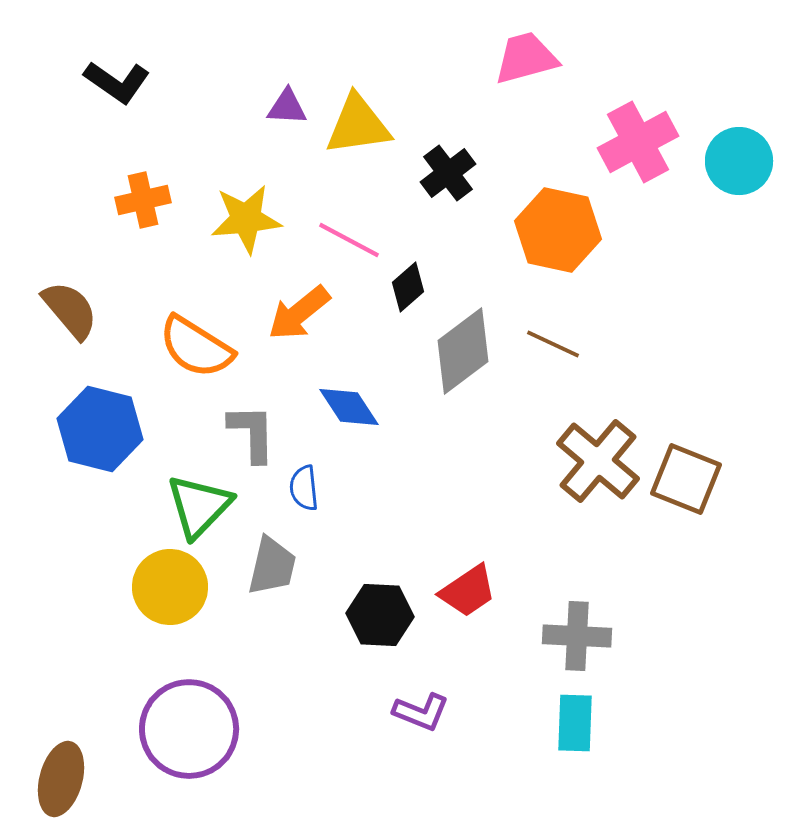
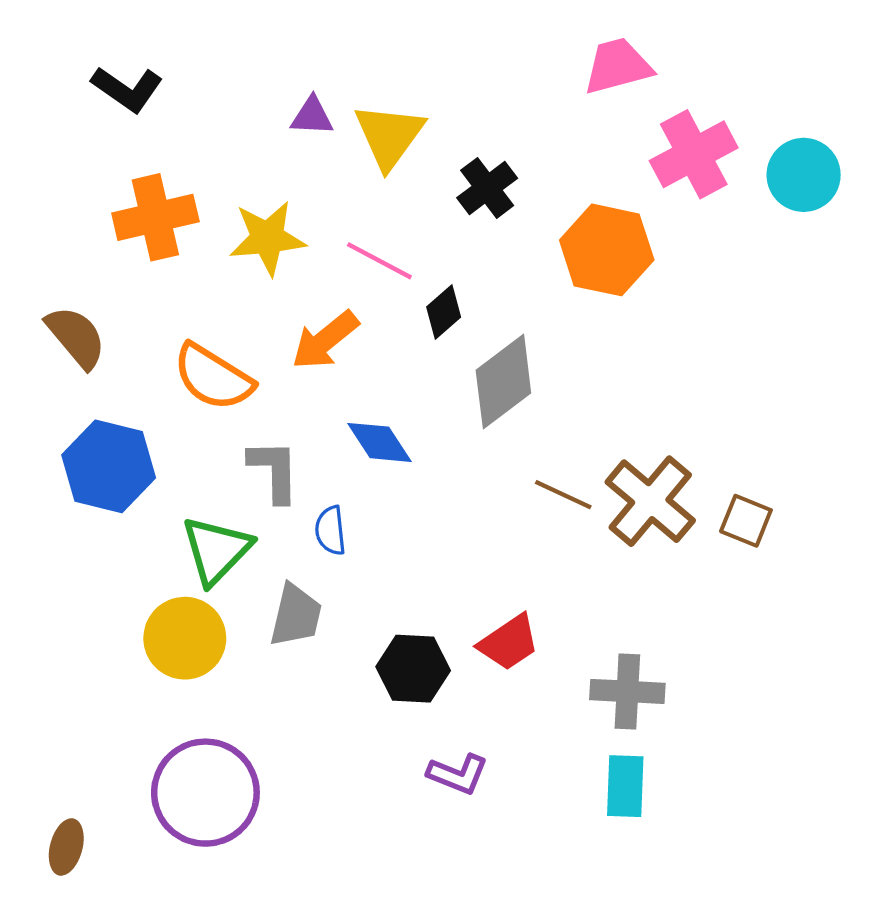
pink trapezoid: (526, 58) -> (618, 66), moved
yellow triangle: (358, 125) -> (389, 136), turned -46
orange cross: (143, 200) -> (155, 217), size x1.4
brown line: (553, 344) -> (563, 495), moved
brown square: (686, 479) -> (746, 521), size x0.7
brown ellipse: (61, 779) -> (66, 847), size x0.7

